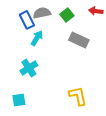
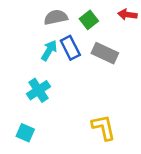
blue rectangle: (27, 20) -> (70, 48), moved
cyan square: (19, 100) -> (25, 133), turned 32

